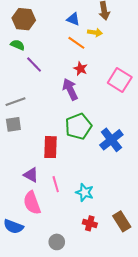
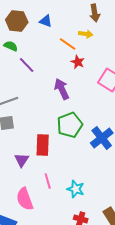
blue triangle: (73, 19) -> (46, 21), moved
red star: (80, 69) -> (78, 62), moved
purple triangle: (31, 175) -> (22, 160), moved, turned 35

